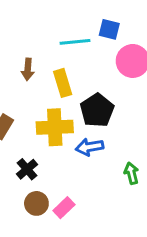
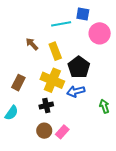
brown arrow: (28, 69) -> (32, 44), turned 136
yellow cross: (55, 127) -> (52, 80), turned 30
black cross: (27, 169) -> (46, 105), moved, turned 32

